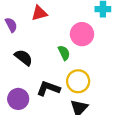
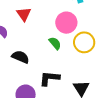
red triangle: (39, 13) -> (24, 14), turned -35
yellow circle: (78, 81) -> (84, 42), moved

